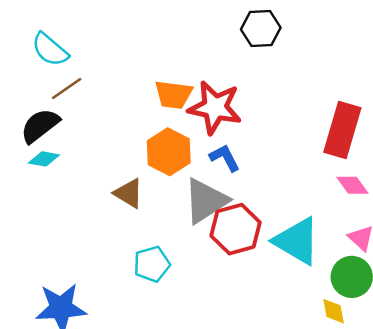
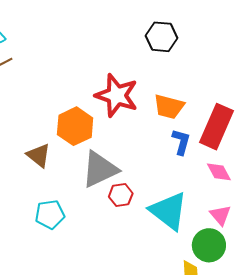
orange trapezoid: (173, 95) -> (169, 107), moved
blue L-shape: (225, 158) -> (181, 142), moved, turned 36
red hexagon: (236, 229) -> (121, 195), size x0.6

